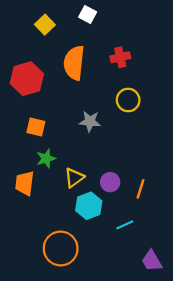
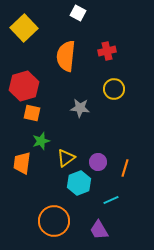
yellow square: (45, 25) -> (24, 28), moved, size x1.5
red hexagon: (27, 79) -> (24, 86), moved
purple trapezoid: (152, 261) -> (99, 230), moved

